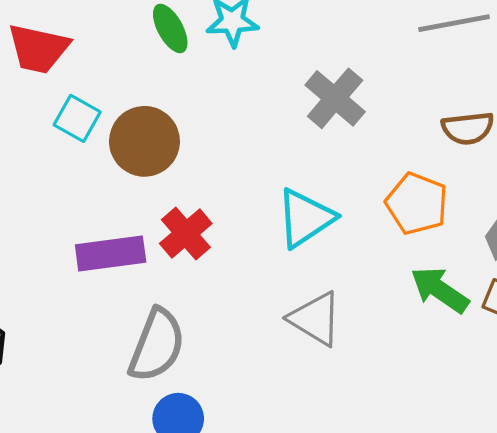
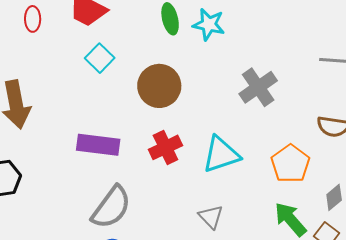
brown circle: (144, 141) -> (159, 86), moved
red cross: (186, 234) -> (165, 147), moved
gray triangle: (315, 319) -> (211, 217), size x0.7

